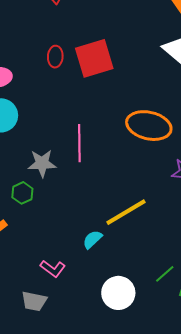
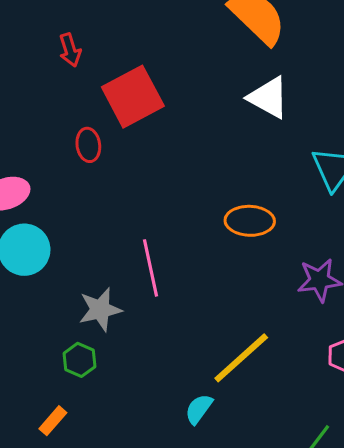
red square: (94, 58) -> (133, 97), moved
orange ellipse: (149, 126) -> (250, 221), size x0.7

